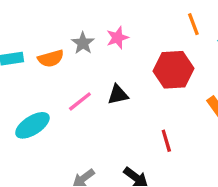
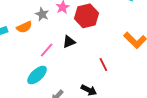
red hexagon: (174, 70) -> (87, 16), moved
cyan ellipse: (32, 125) -> (37, 75), moved

